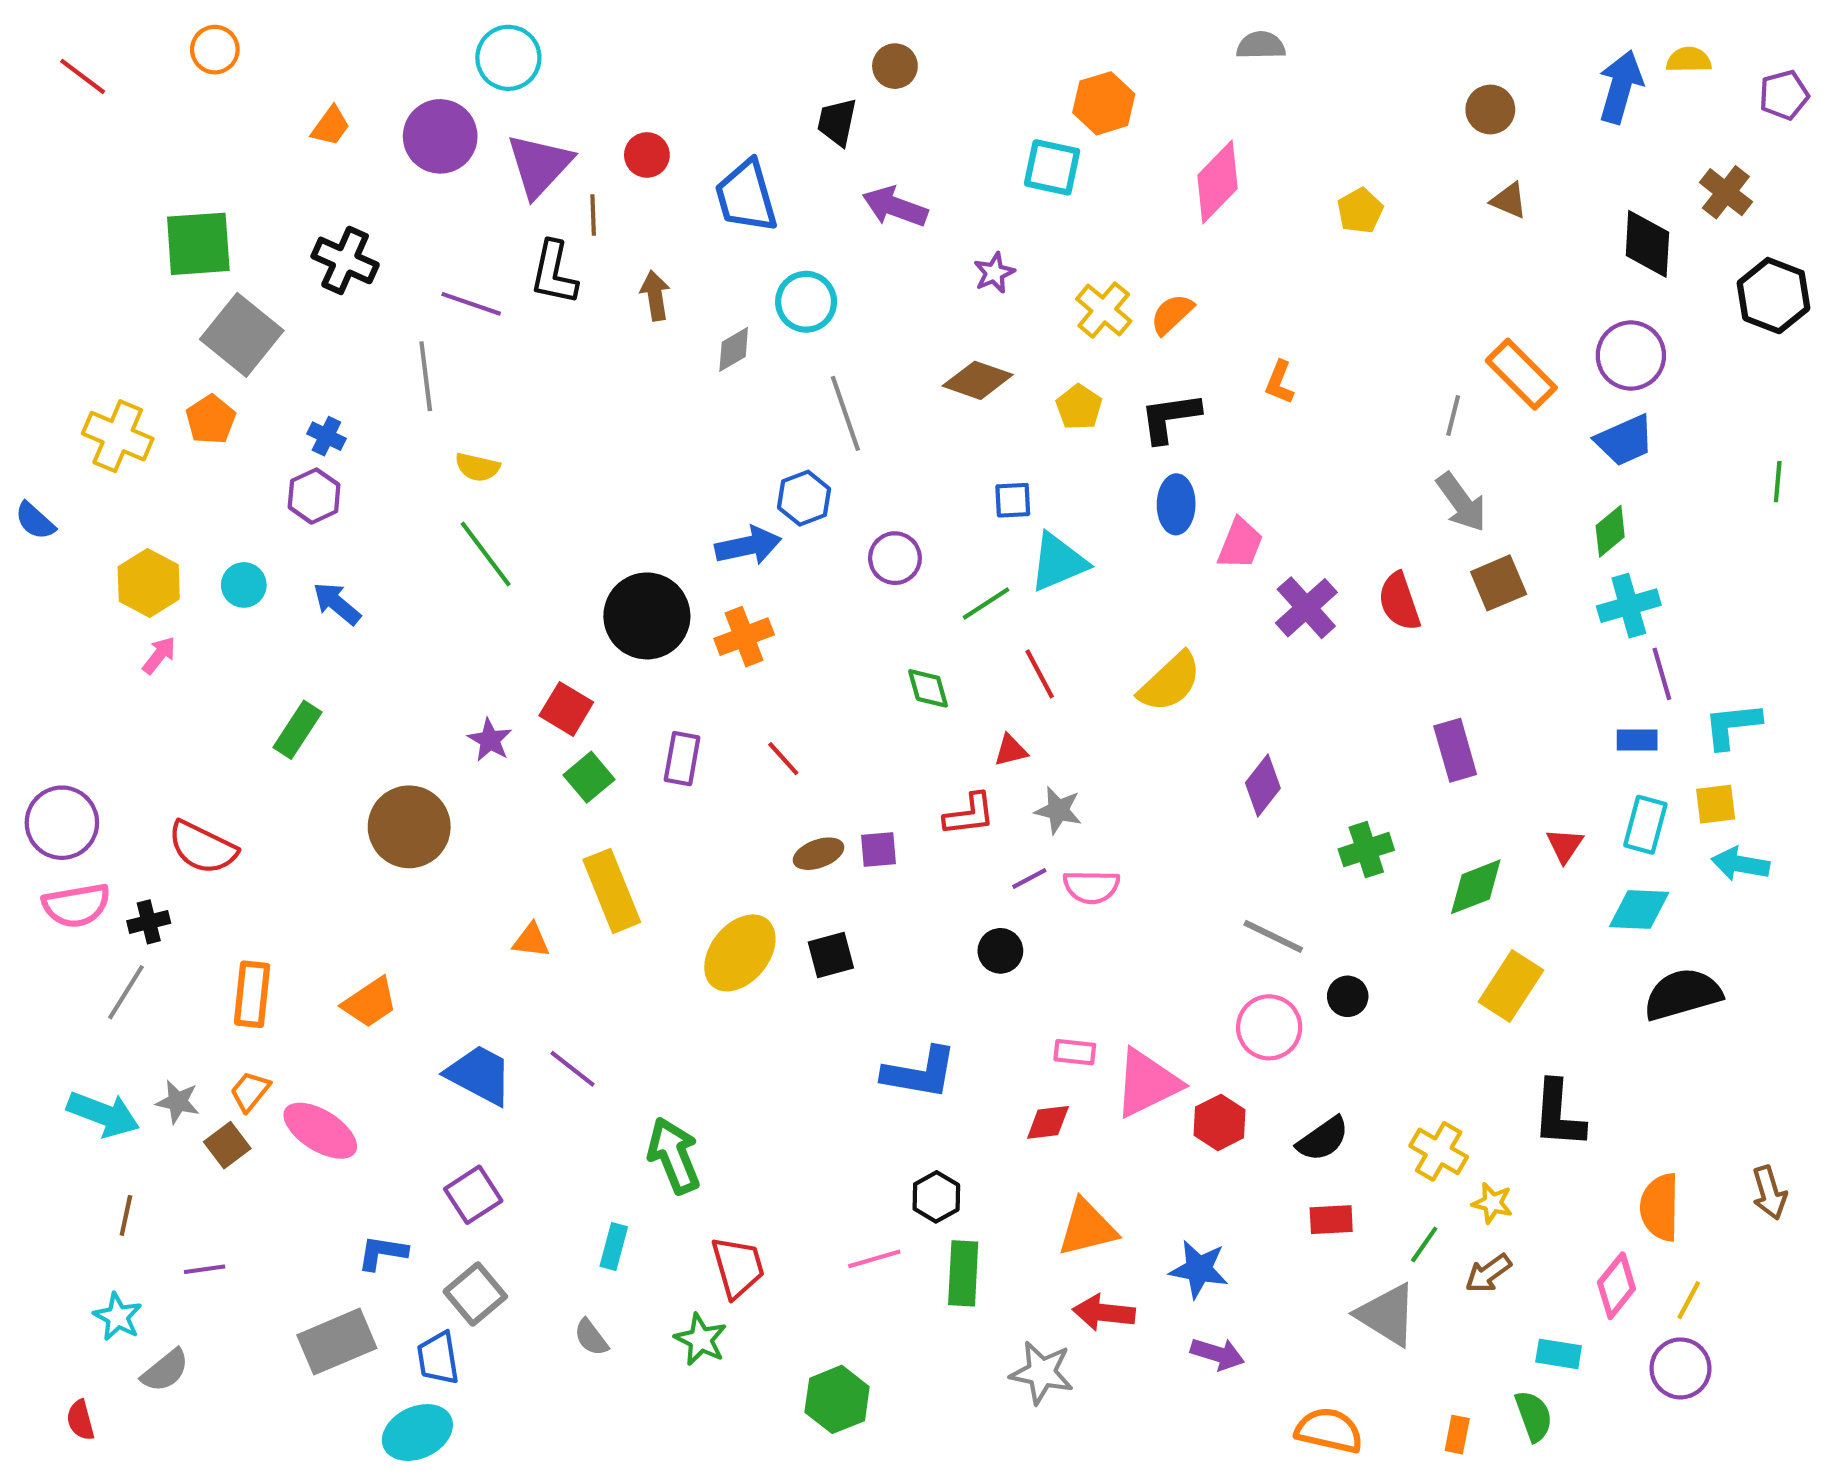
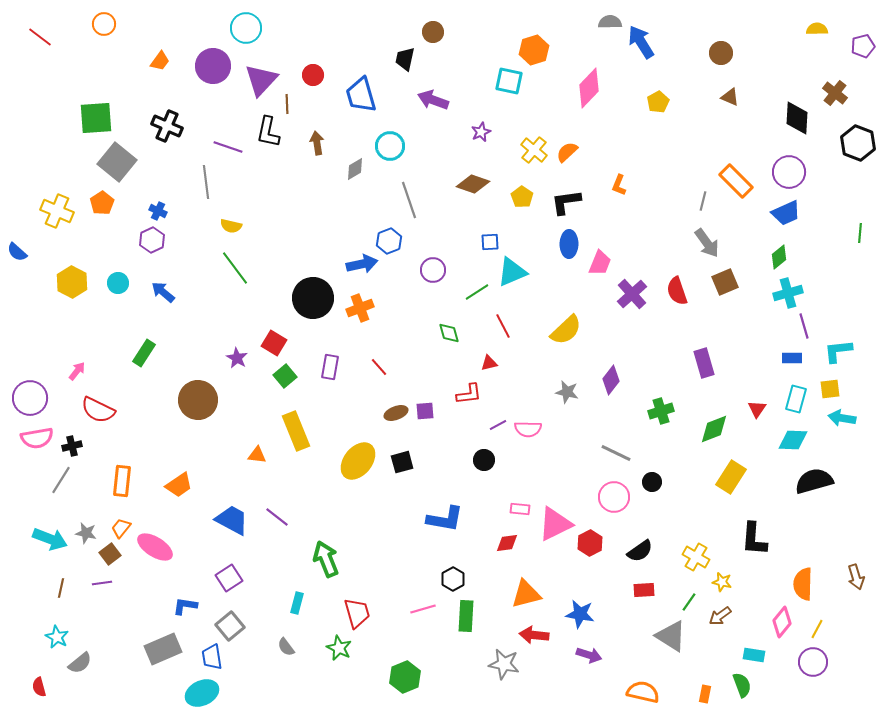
blue arrow: (1621, 87) -> (641, 42), moved, turned -48
pink arrow: (159, 655) -> (77, 371), moved
gray star: (1058, 810) -> (567, 392), moved
purple line: (205, 1269) -> (102, 583), moved

